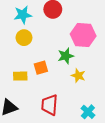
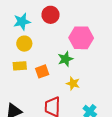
yellow rectangle: (20, 76) -> (20, 66), moved
yellow star: (78, 76) -> (73, 83), moved

